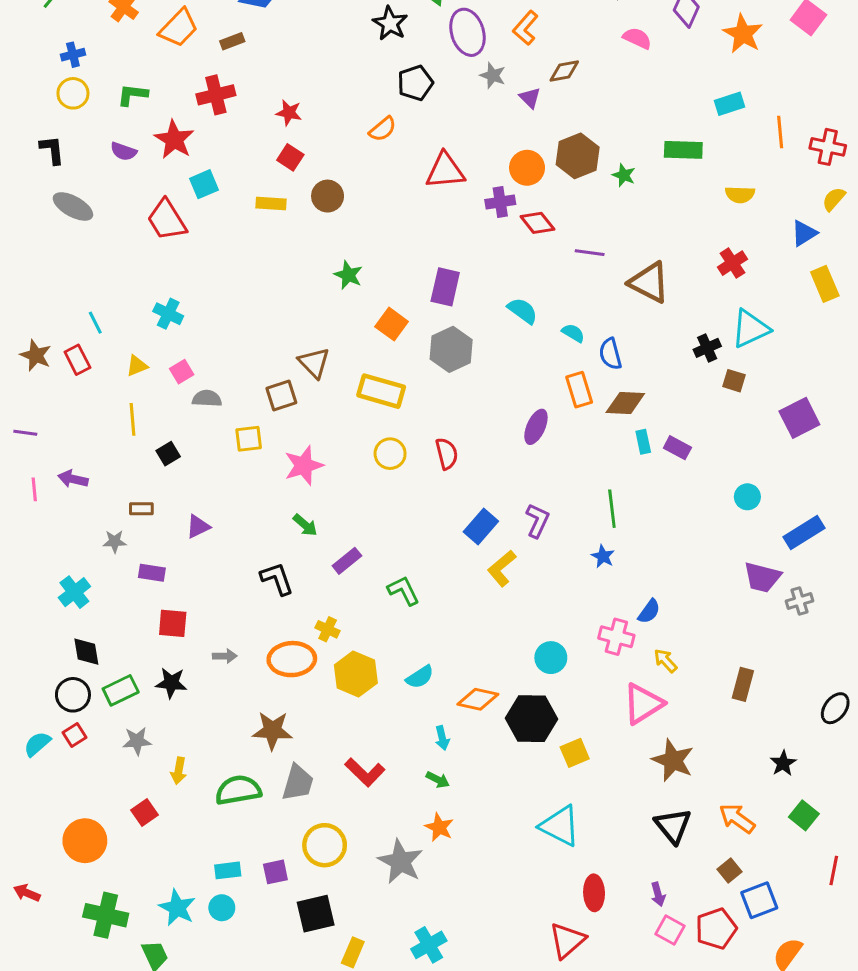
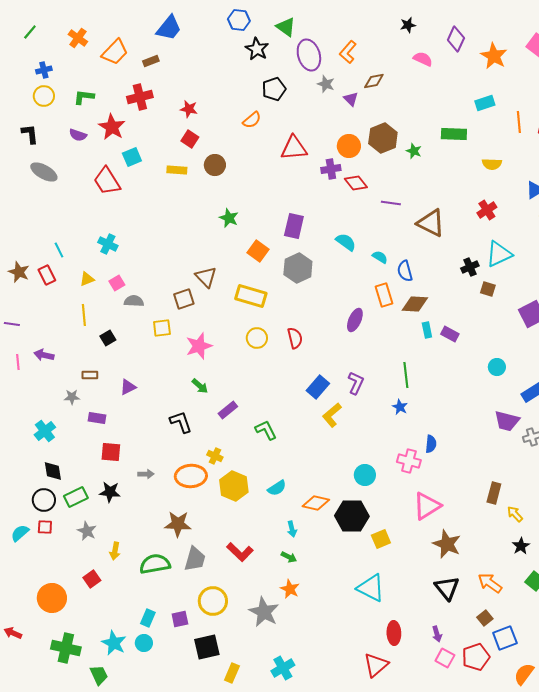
blue semicircle: (649, 611) -> (431, 444), turned -30
yellow arrow: (665, 661) -> (515, 514), moved
red square: (74, 735) -> (45, 527), turned 35
gray star: (137, 741) -> (87, 531), turned 30
cyan rectangle: (228, 870) -> (148, 618), turned -60

